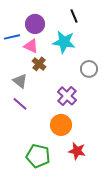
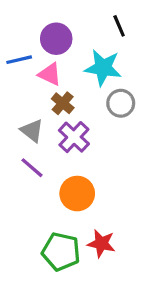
gray circle: (89, 69) -> (121, 103), moved
purple cross: (67, 96) -> (74, 137), moved
orange circle: (61, 125) -> (77, 194), moved
red star: (77, 151) -> (101, 244), moved

